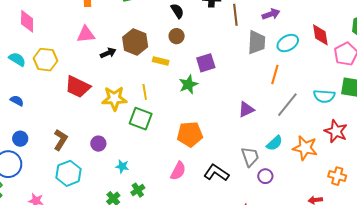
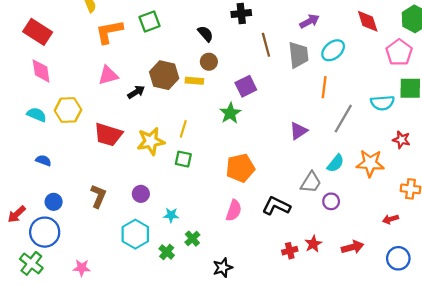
brown line: (235, 15) -> (266, 45), moved
red diamond: (320, 35) -> (368, 21), moved
yellow rectangle: (161, 61) -> (194, 81), moved
yellow line: (145, 92) -> (183, 129), turned 35
green square: (141, 119) -> (183, 159), size x0.7
red star: (336, 131) -> (401, 140), size x0.7
gray trapezoid: (250, 157) -> (311, 182), turned 60
cyan hexagon: (69, 173) -> (135, 234), moved

